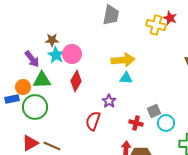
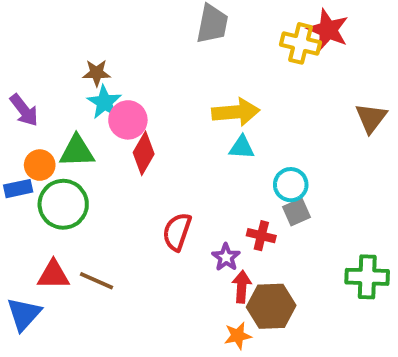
red star: (170, 18) -> (328, 30), size x1.5
pink circle: (72, 54) -> (128, 120), moved
purple arrow: (32, 59) -> (24, 110), moved
purple star: (109, 101) -> (226, 257), moved
cyan circle: (166, 123) -> (291, 185), moved
red triangle: (30, 143) -> (53, 275), turned 30

